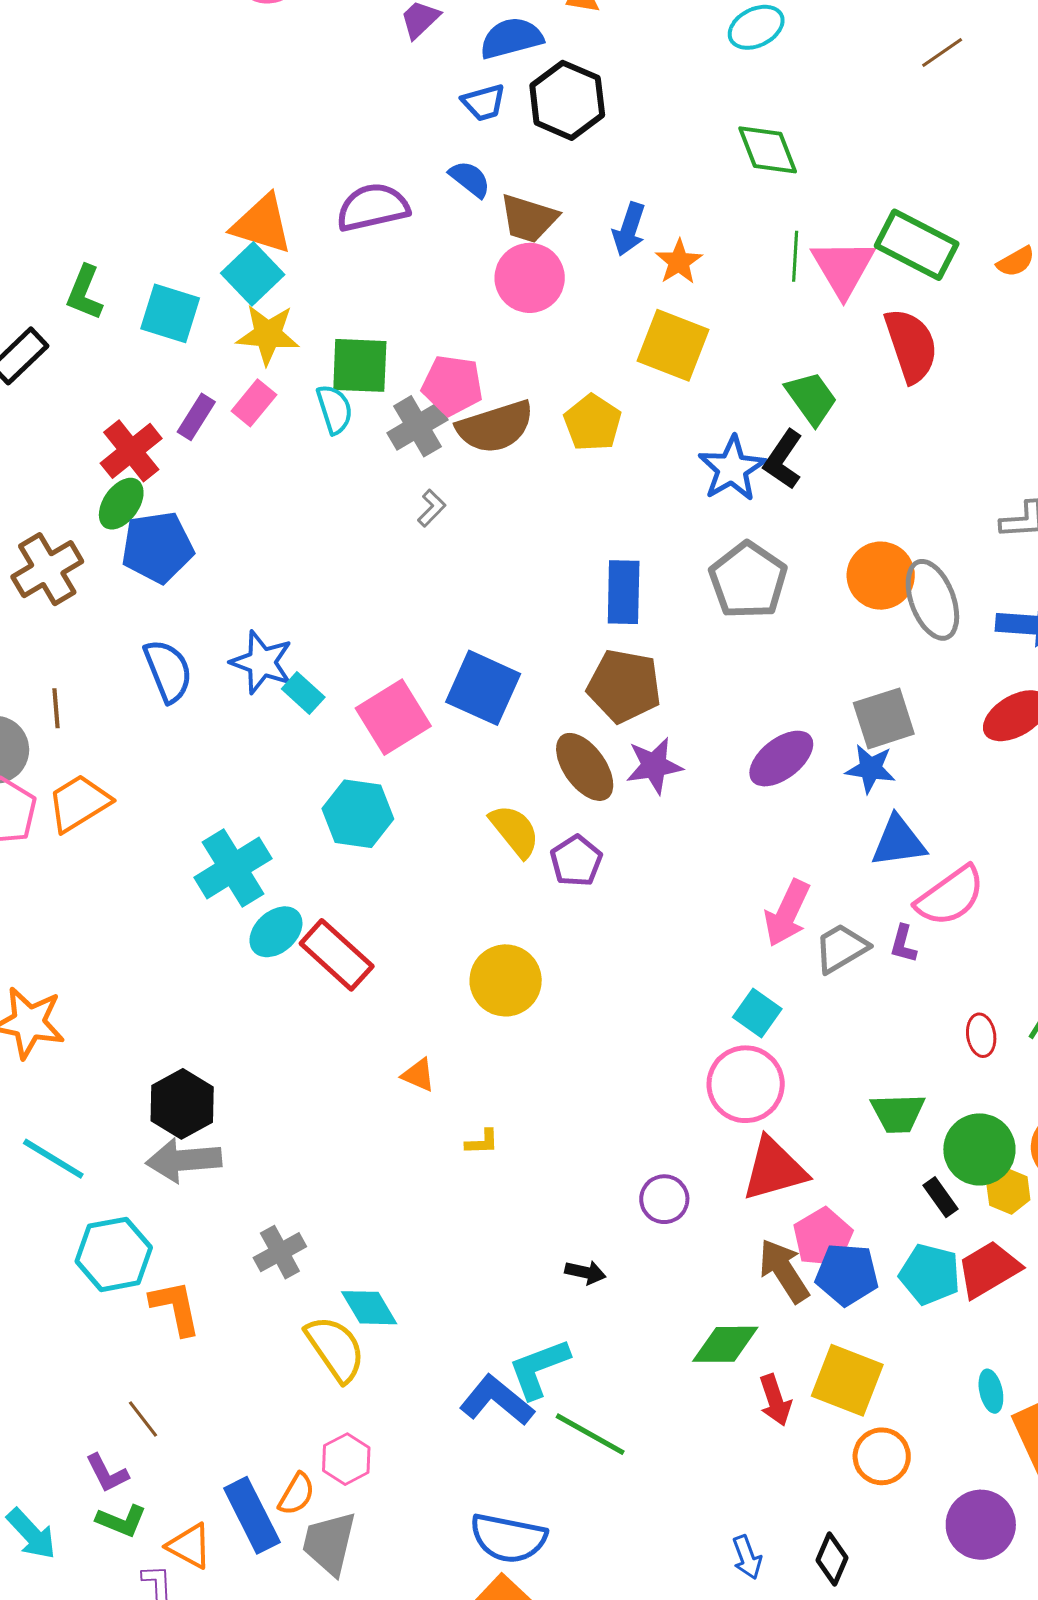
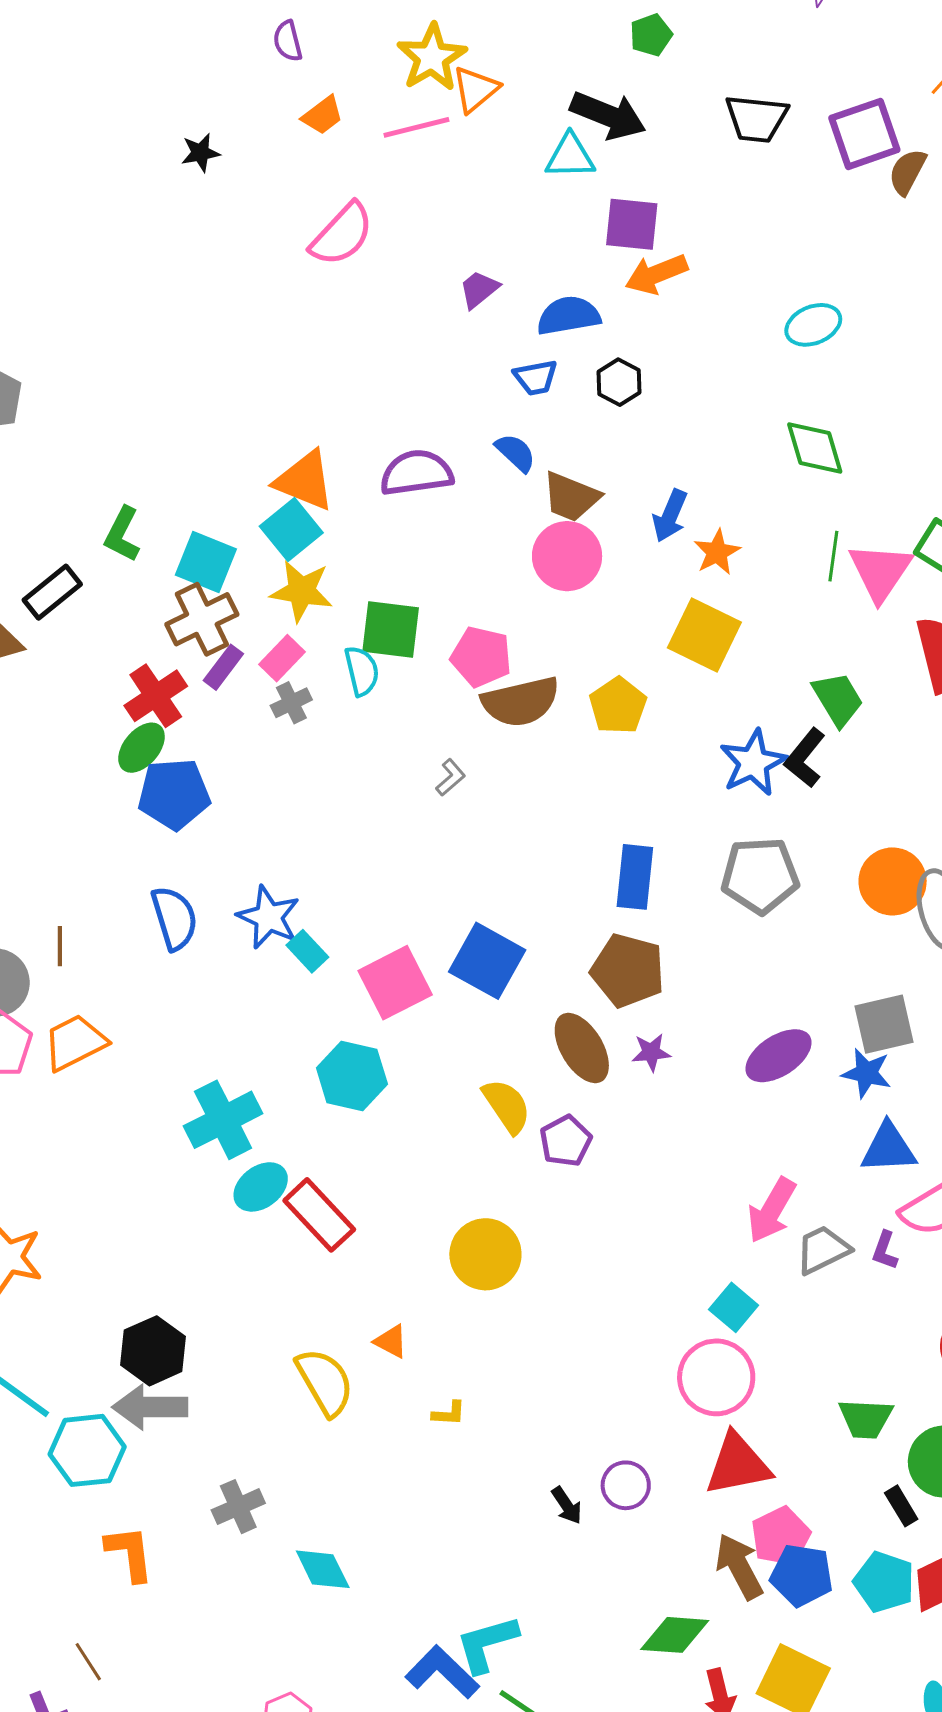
black hexagon: (567, 100) -> (619, 382), size x0.6
gray cross: (417, 426) -> (291, 703), moved, size x0.7
brown cross: (47, 569) -> (202, 619), moved
gray pentagon: (748, 580) -> (760, 875), turned 30
purple star: (654, 766) -> (651, 1052), size x0.7
cyan hexagon: (114, 1254) -> (87, 1450), moved
black arrow: (585, 1272) -> (567, 1505), moved, turned 39
yellow semicircle: (335, 1349) -> (325, 1382), moved

